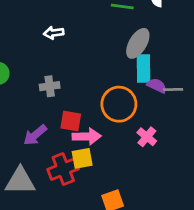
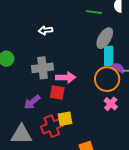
gray cross: (50, 86) -> (43, 68), size x1.5
orange circle: (119, 104) -> (107, 79), moved
pink arrow: (87, 136) -> (66, 77), moved

